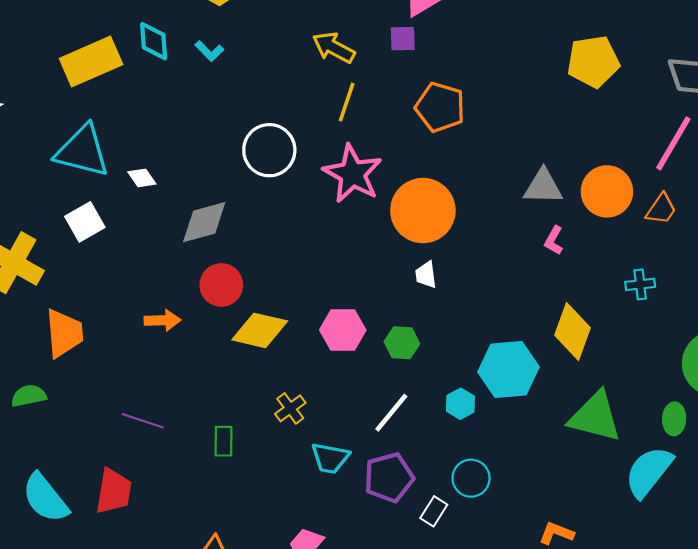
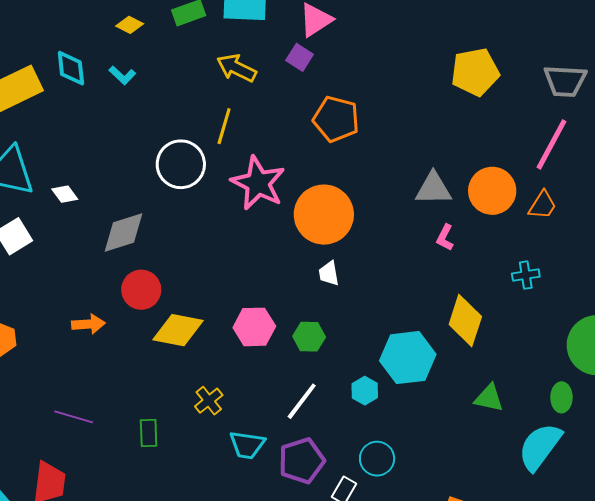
purple square: (403, 39) -> (300, 57), turned 36
yellow line: (347, 102) -> (224, 126), moved
green triangle: (595, 417) -> (489, 398), size x0.6

